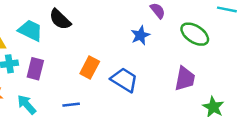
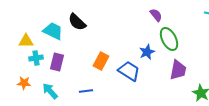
green ellipse: (195, 34) -> (169, 39), moved, turned 30
blue star: (140, 35) -> (147, 52), moved

